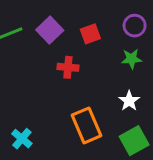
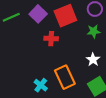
red square: (90, 34) -> (65, 16), size x1.6
cyan cross: (22, 139) -> (41, 85), moved

